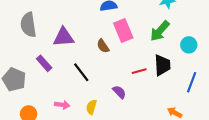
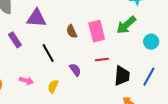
pink rectangle: (123, 30) -> (97, 31), moved
black trapezoid: (162, 65) -> (122, 76), moved
purple semicircle: (119, 92) -> (75, 70), moved

